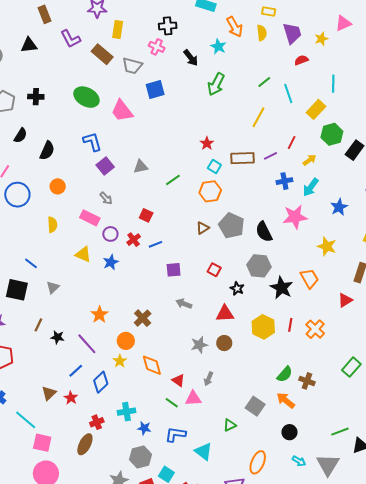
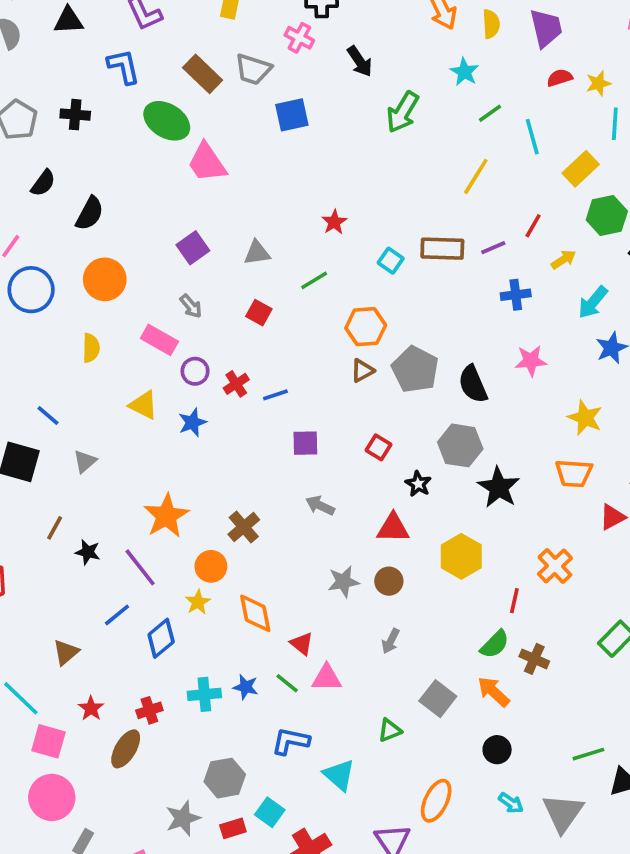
yellow star: (321, 39) -> (598, 83), moved
cyan star: (218, 47) -> (464, 72), moved
brown rectangle: (102, 54) -> (203, 74), moved
pink trapezoid: (122, 111) -> (207, 163), moved
blue L-shape: (92, 142) -> (124, 66), moved
red star: (207, 143) -> (334, 222), moved
orange circle: (58, 186) -> (105, 279), size x1.5
cyan arrow: (311, 187) -> (593, 302), moved
orange hexagon: (210, 191) -> (366, 327), moved
red square: (146, 215) -> (259, 313), moved
pink star: (295, 217) -> (531, 361), size x0.7
orange trapezoid: (309, 278) -> (574, 473), moved, turned 120
orange star: (100, 315) -> (166, 516), size x1.4
red line: (290, 325) -> (514, 601), moved
gray arrow: (208, 379) -> (391, 641), moved
red star: (71, 398) -> (91, 708), moved
blue star: (144, 428) -> (246, 687), moved

